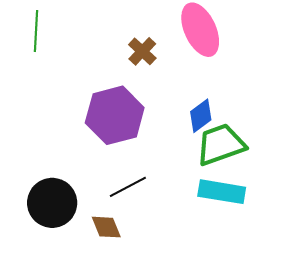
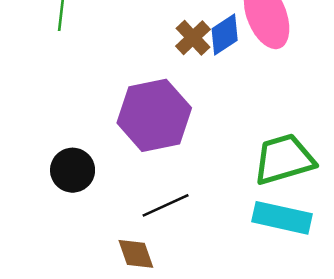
blue diamond: (201, 116) -> (225, 35), moved
black circle: (52, 203) -> (73, 170), moved, size x0.7

